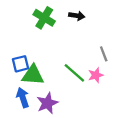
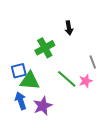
black arrow: (77, 16) -> (69, 28), turned 72
green cross: (44, 18) -> (45, 48), moved, turned 30

